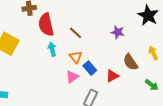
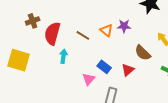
red semicircle: (46, 25) -> (52, 33), turned 40
cyan arrow: (52, 49) -> (63, 56), turned 32
orange triangle: (76, 57) -> (106, 30), moved

